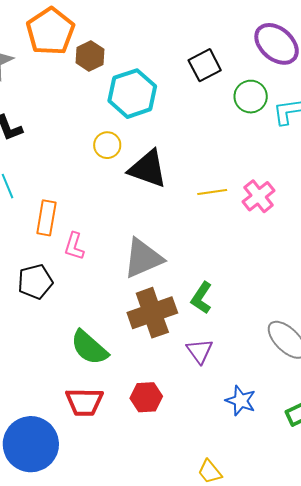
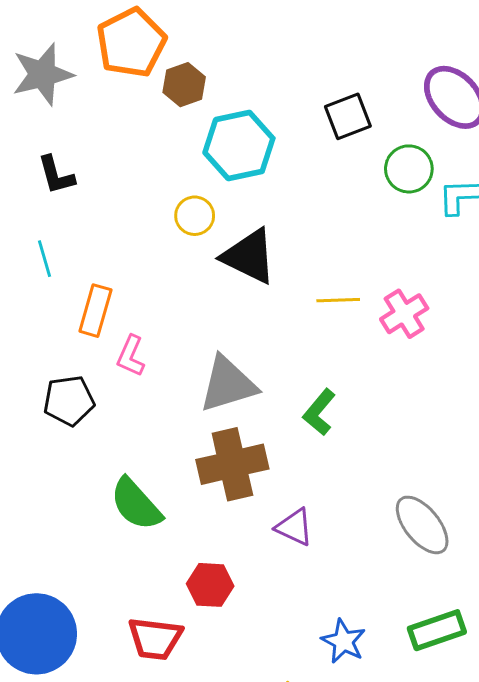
green L-shape: (201, 298) -> (319, 412), moved
purple triangle: (200, 351) -> (294, 527), turned -36
blue star: (241, 401) -> (343, 641), moved
red trapezoid: (84, 402) -> (155, 639), moved

